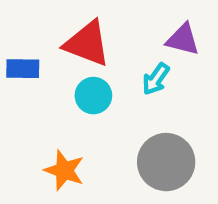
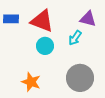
blue rectangle: (23, 69) -> (11, 19), moved

